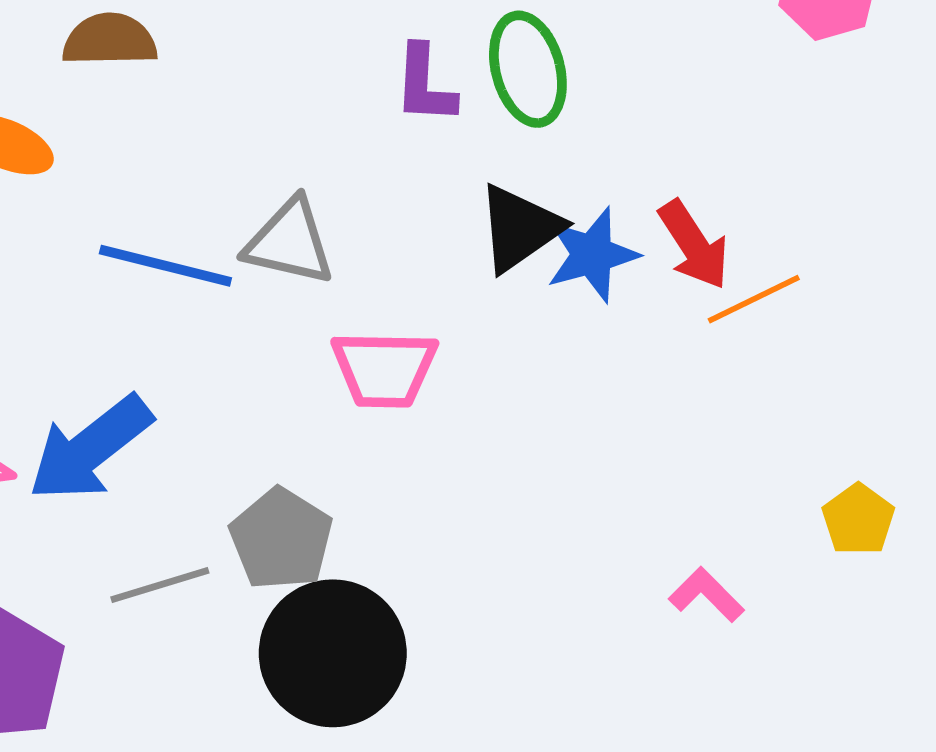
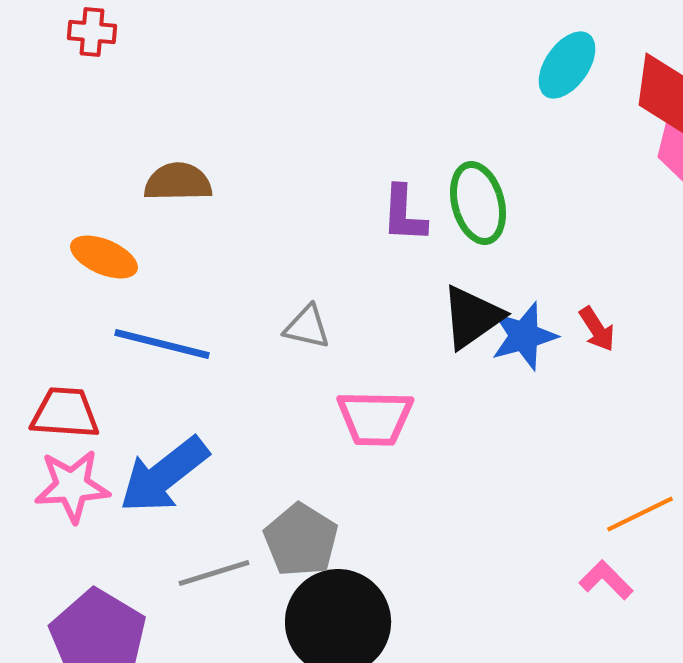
gray triangle: (290, 242) -> (307, 327), size x0.7
red arrow: (694, 245) -> (597, 329), size x0.7
blue line: (165, 266) -> (162, 344), moved
orange line: (754, 299) -> (640, 514), moved

